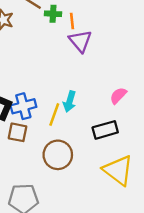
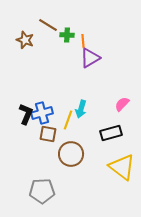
purple triangle: (80, 41) -> (90, 58), turned 40
brown square: (17, 132) -> (48, 134), moved

